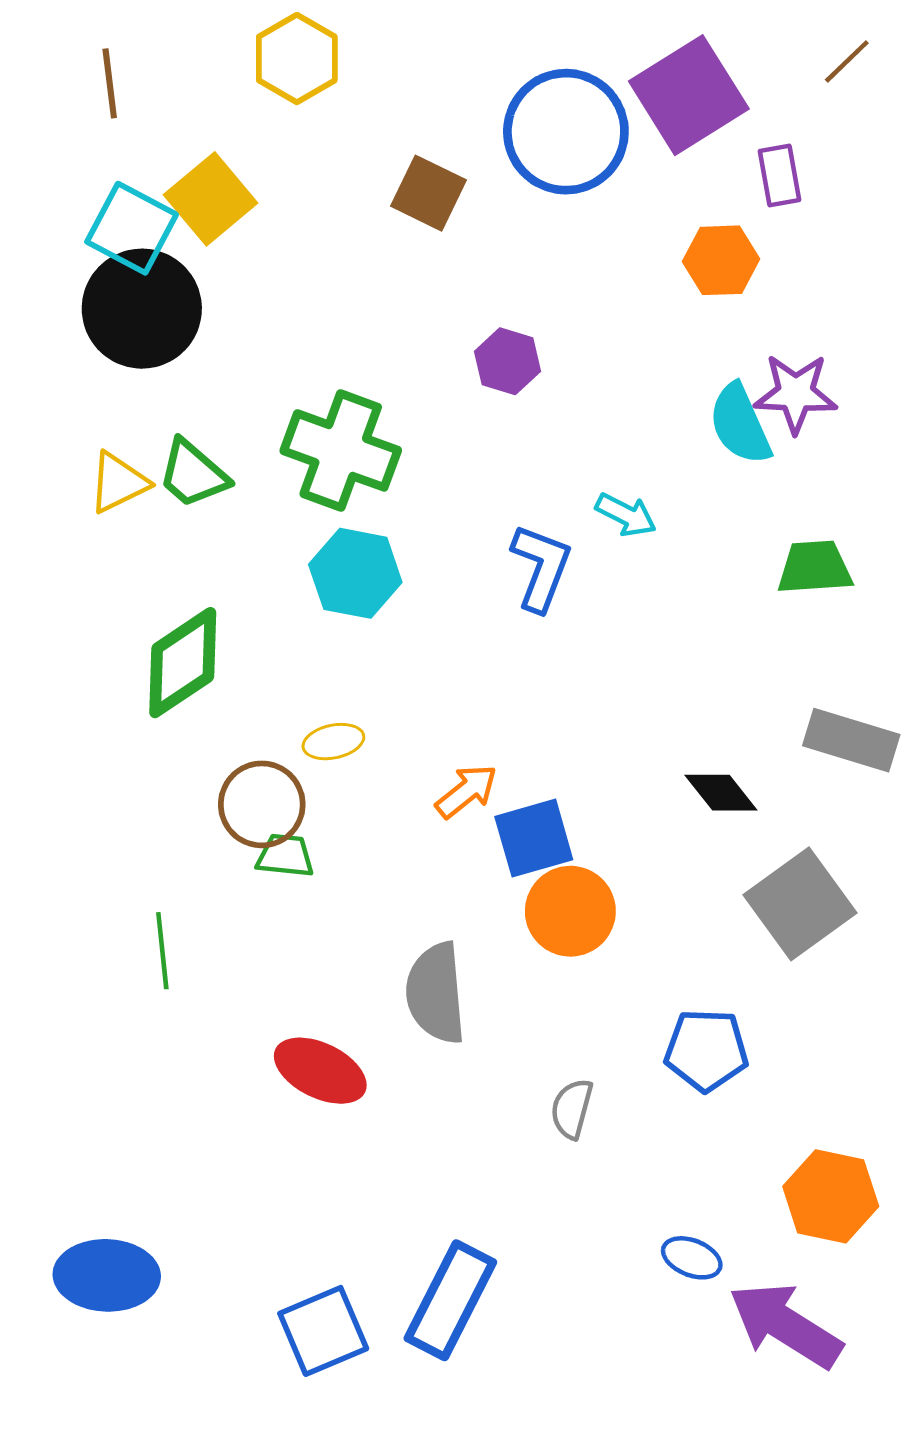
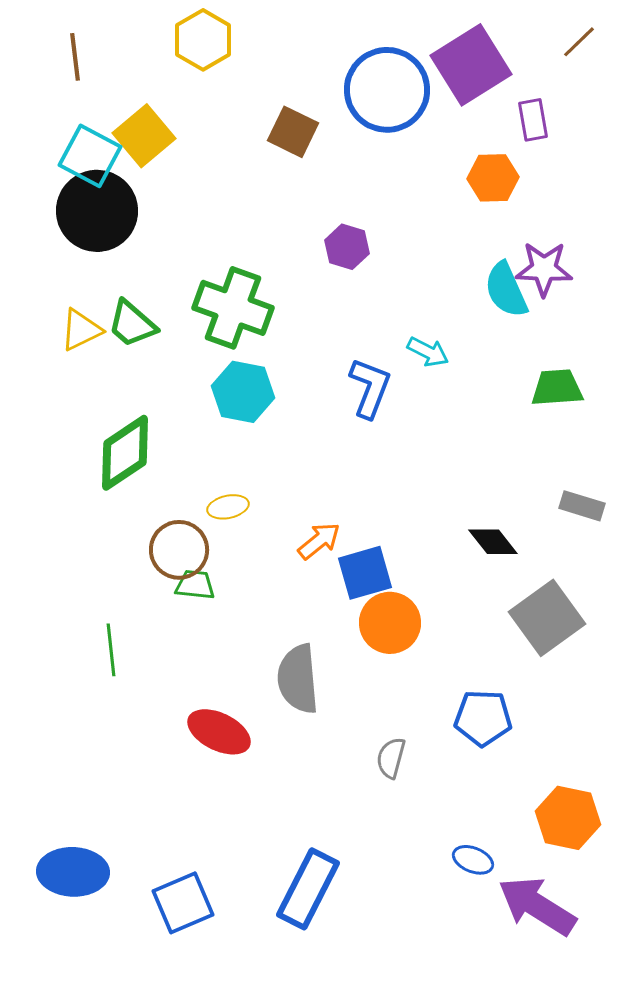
gray rectangle: (851, 740) -> (582, 506), size x0.7
blue square: (323, 1331) -> (183, 903), moved

